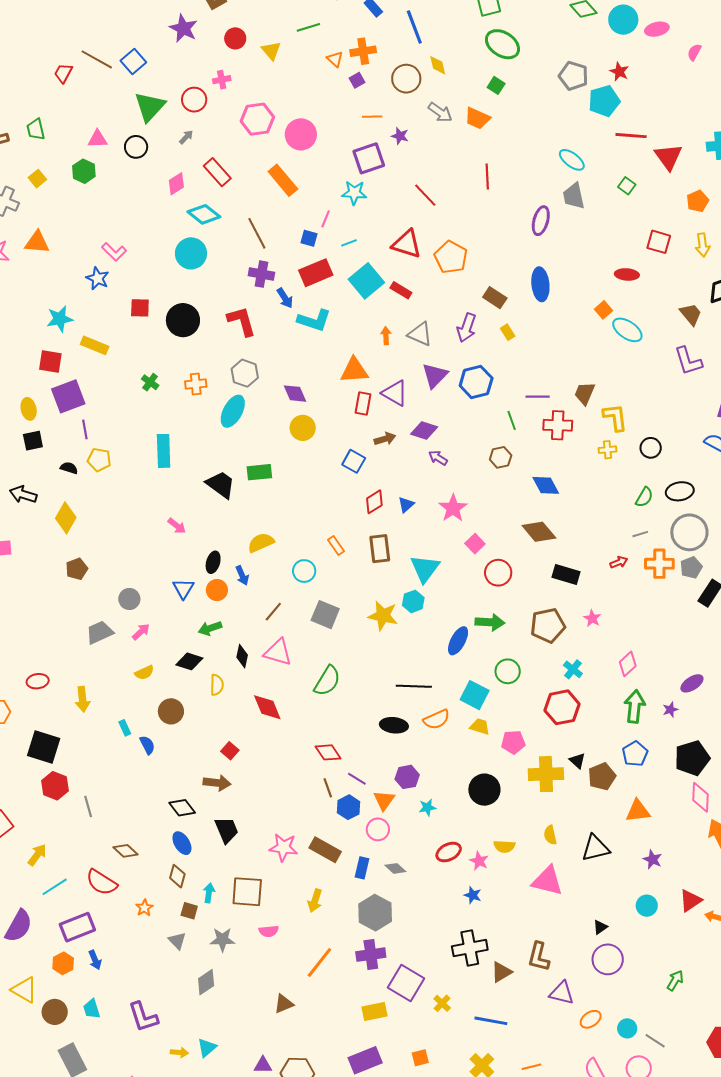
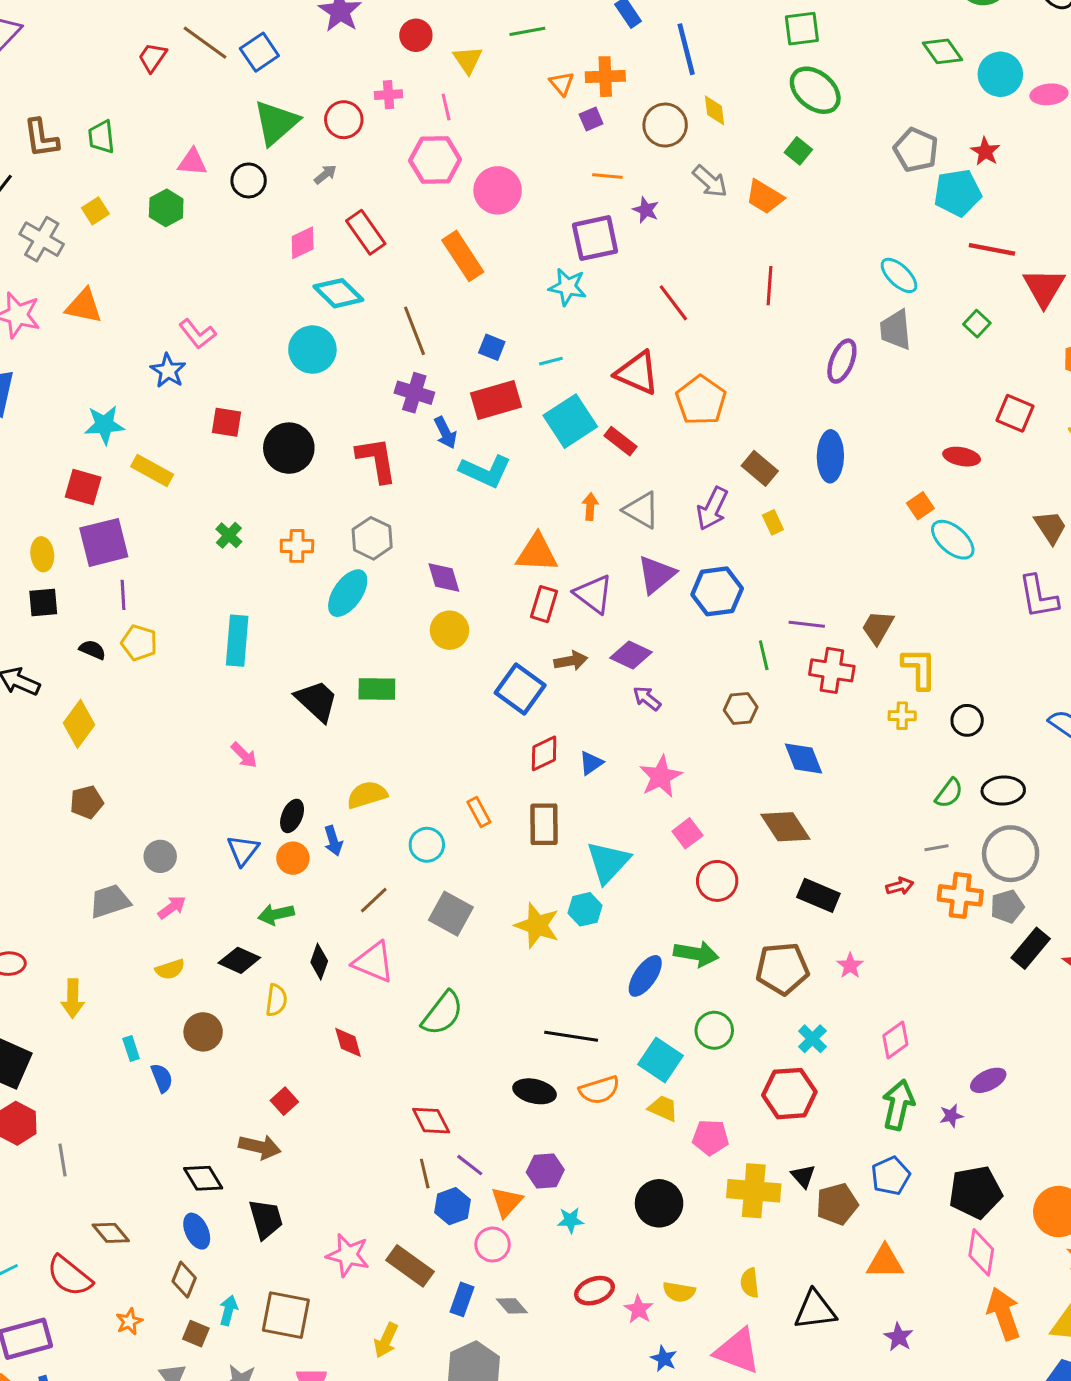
pink line: (326, 219) -> (446, 107), moved, turned -42
blue square: (354, 461) -> (520, 689), size x1.4
red diamond: (267, 707) -> (348, 1042), size x0.7
blue star: (473, 895) -> (664, 1359), moved

